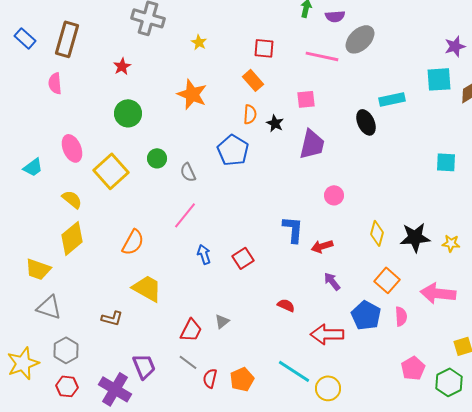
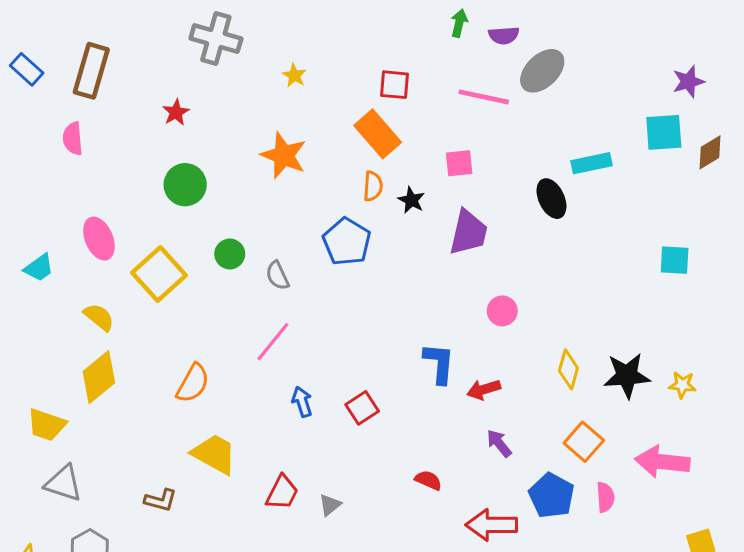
orange rectangle: (253, 80) -> (378, 134), size x1.4
red trapezoid: (191, 330) -> (282, 493), moved

